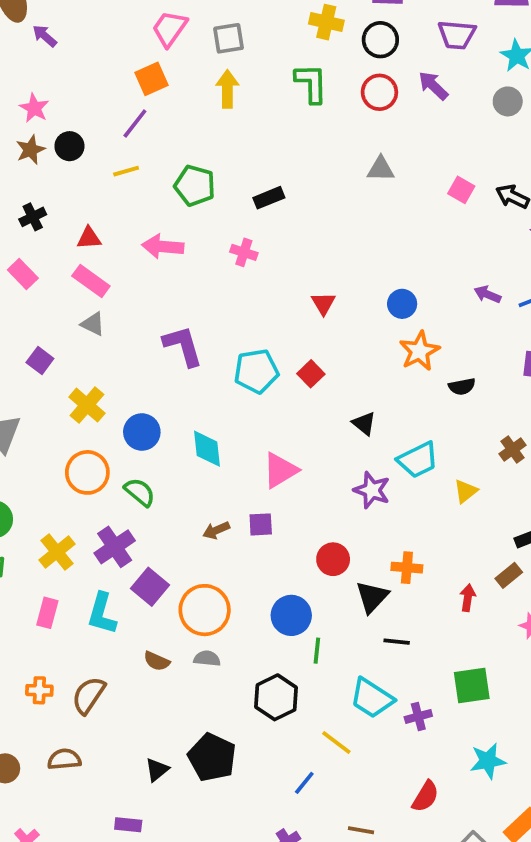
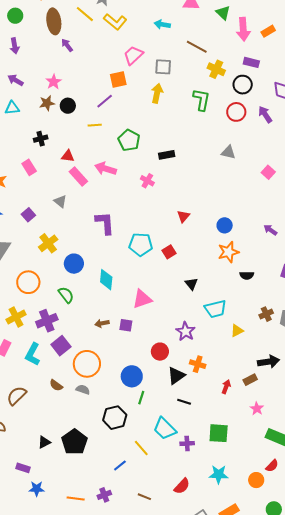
pink rectangle: (91, 281) -> (78, 176), moved
orange circle: (87, 472) -> (28, 282), moved
purple star: (372, 490) -> (186, 331), moved

